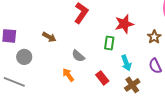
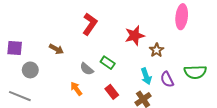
brown star: (154, 37) -> (157, 50), moved
green rectangle: (109, 43) -> (108, 63), moved, turned -64
cyan arrow: (126, 63) -> (146, 76), moved

